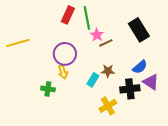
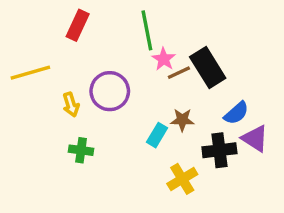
red rectangle: (68, 15) -> (78, 25), moved
black rectangle: (139, 30) -> (208, 68), moved
yellow arrow: (63, 72) -> (71, 105), moved

